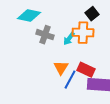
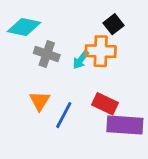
orange triangle: (61, 68) -> (40, 101), moved
blue line: (70, 80) -> (64, 115), moved

